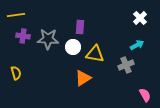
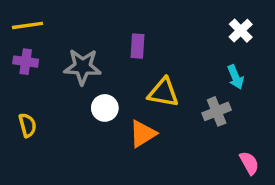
purple cross: (23, 36) -> (26, 62), moved
cyan arrow: (137, 45) -> (236, 77), turned 96
white circle: (73, 47) -> (105, 108), moved

